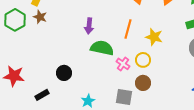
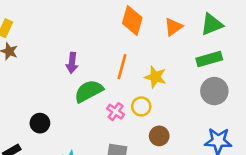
green semicircle: (102, 48) -> (89, 91), turned -40
brown circle: (143, 83) -> (159, 136), moved

